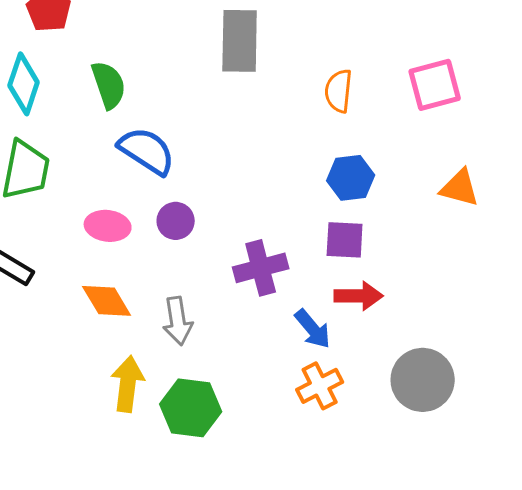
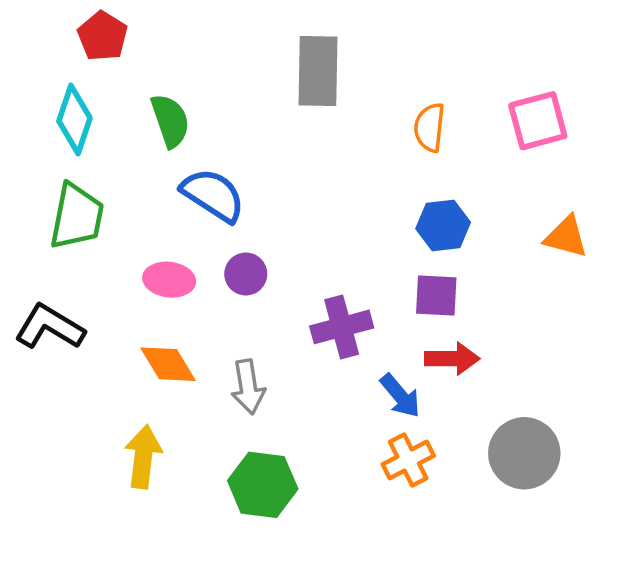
yellow arrow: (128, 384) -> (143, 457), moved

